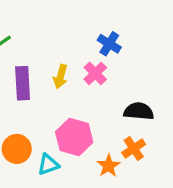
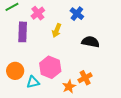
pink cross: (95, 73) -> (38, 13), moved
yellow arrow: (60, 76) -> (57, 30), moved
black semicircle: (139, 111) -> (91, 42), moved

